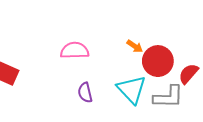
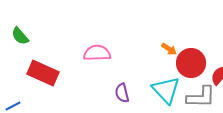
pink semicircle: (75, 50) -> (97, 53), moved

